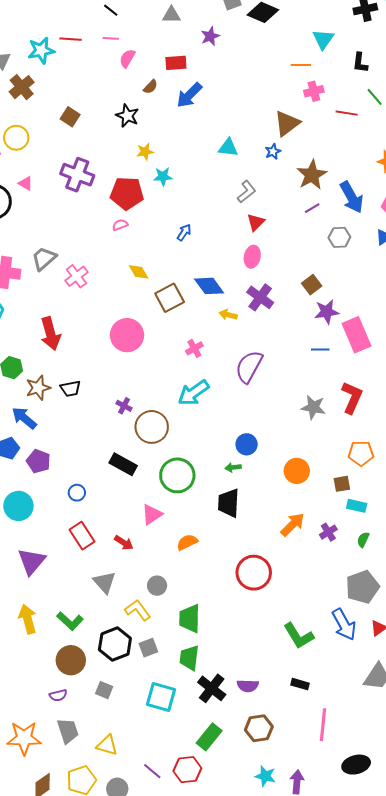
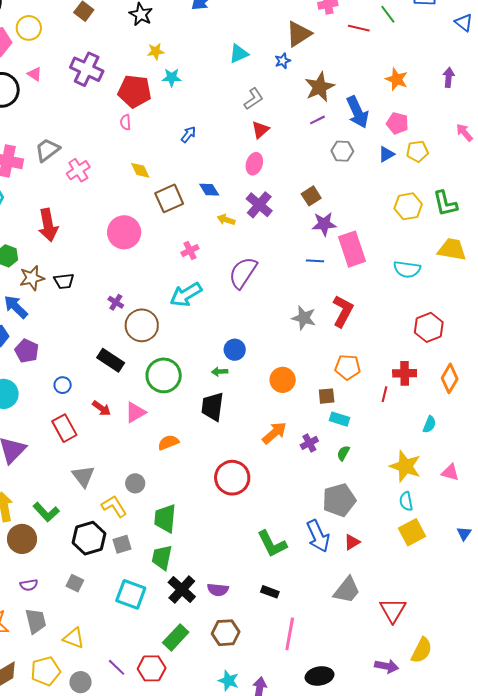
cyan triangle: (228, 148) -> (239, 54), turned -35
pink semicircle: (120, 225) -> (125, 122), turned -77
blue diamond: (209, 286) -> (209, 190), size x0.7
red arrow: (124, 543) -> (101, 408), moved
brown circle: (71, 660) -> (22, 539), moved

